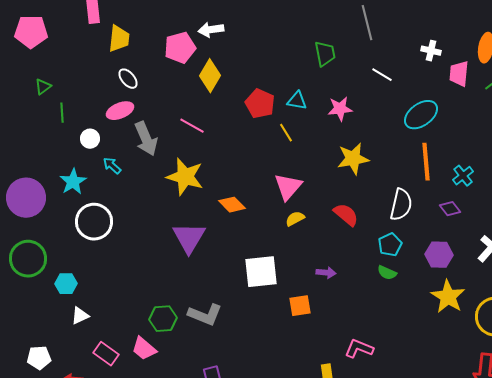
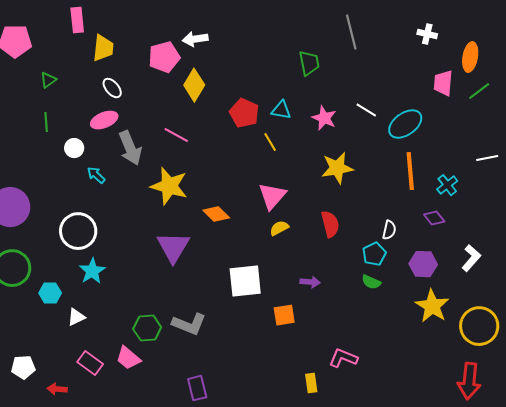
white cross: (431, 51) -> (427, 34), moved
white line: (382, 75) -> (366, 110), moved
green triangle: (43, 87) -> (48, 80), moved
pink star: (340, 109) -> (324, 118), turned 30
cyan star: (73, 182) -> (92, 271), moved
white semicircle: (401, 205) -> (389, 230), moved, size x0.6
red semicircle: (346, 215) -> (330, 224), turned 36
white triangle: (80, 316) -> (76, 317), moved

